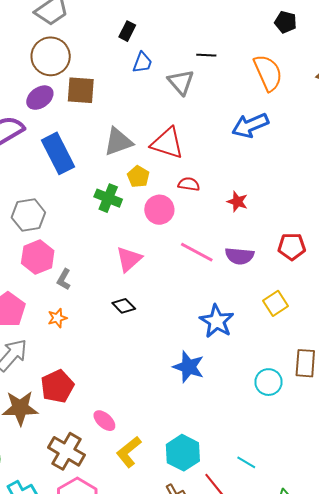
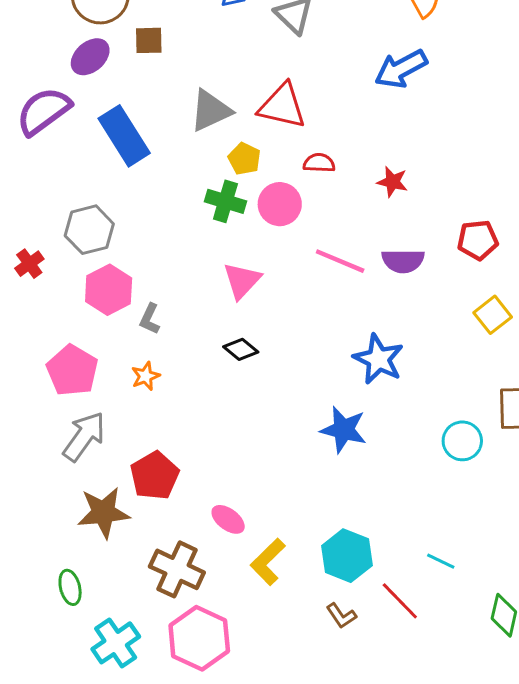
brown square: (81, 90) -> (149, 40), size x0.7
green cross: (108, 198) -> (225, 201), moved
yellow square: (276, 303) -> (493, 315), moved

